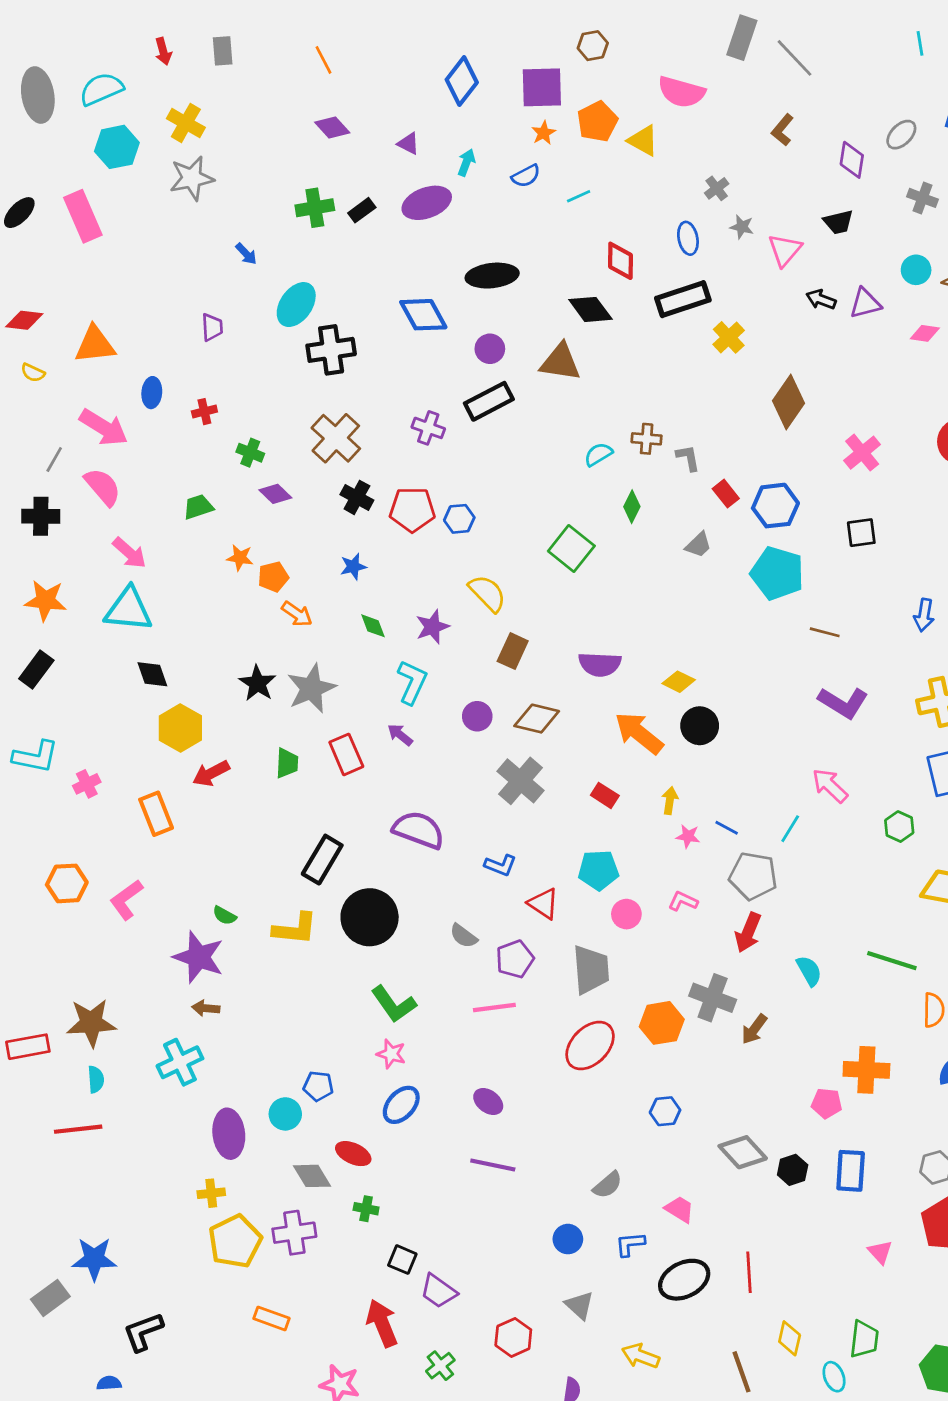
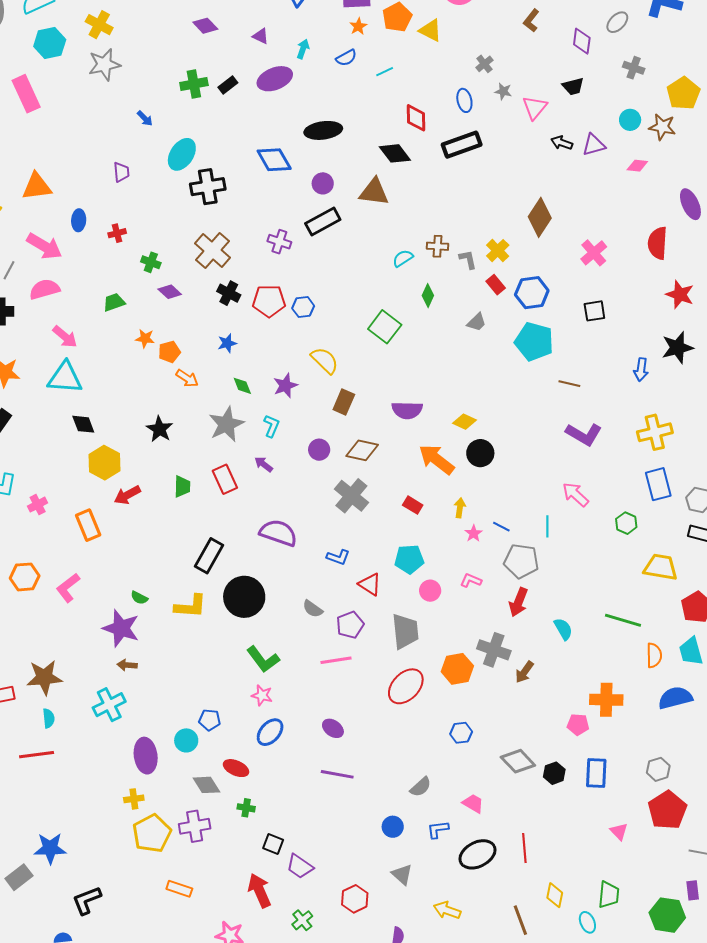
yellow cross: (729, 337) -> (498, 251), moved
pink semicircle: (103, 487) -> (45, 289), turned -64
cyan L-shape: (412, 682) -> (271, 426), size x0.7
gray star: (311, 688) -> (226, 424), moved
cyan line: (790, 829) -> (547, 526), turned -30
pink star: (688, 836) -> (474, 533), turned 30

